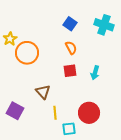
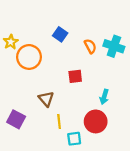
blue square: (70, 24) -> (60, 34), moved
cyan cross: (104, 25) -> (114, 46), moved
orange semicircle: (71, 48) -> (90, 46), moved
cyan arrow: (95, 73) -> (104, 97), moved

